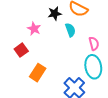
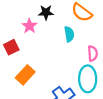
black star: (55, 13) -> (46, 12), moved

